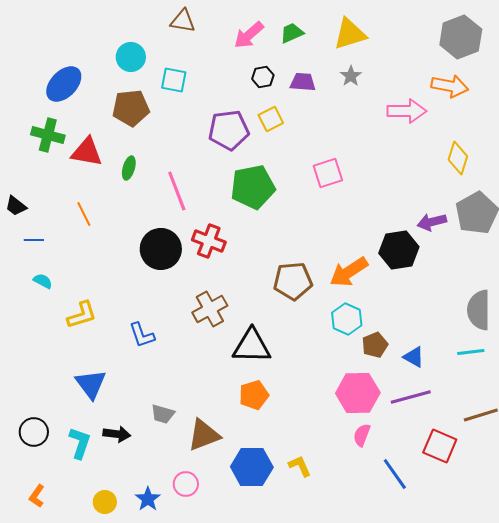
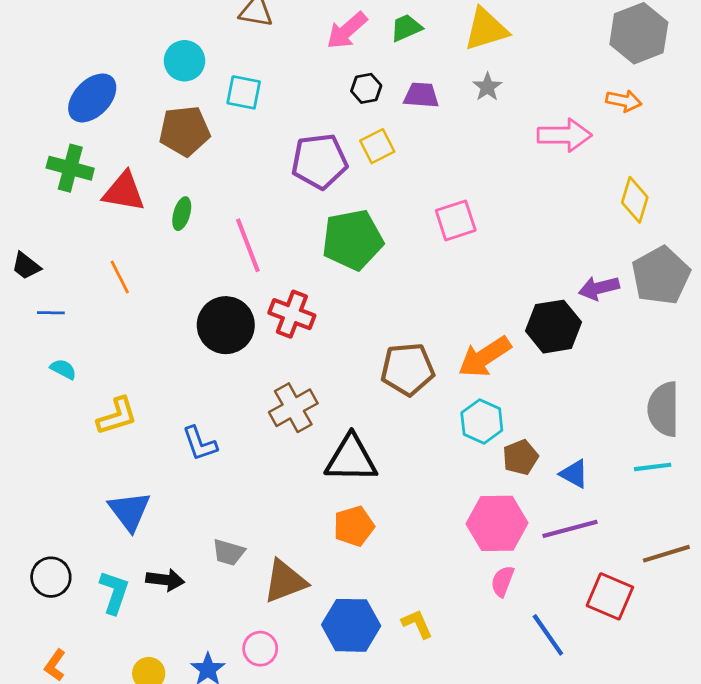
orange arrow: (450, 86) -> (624, 101), size x0.7

